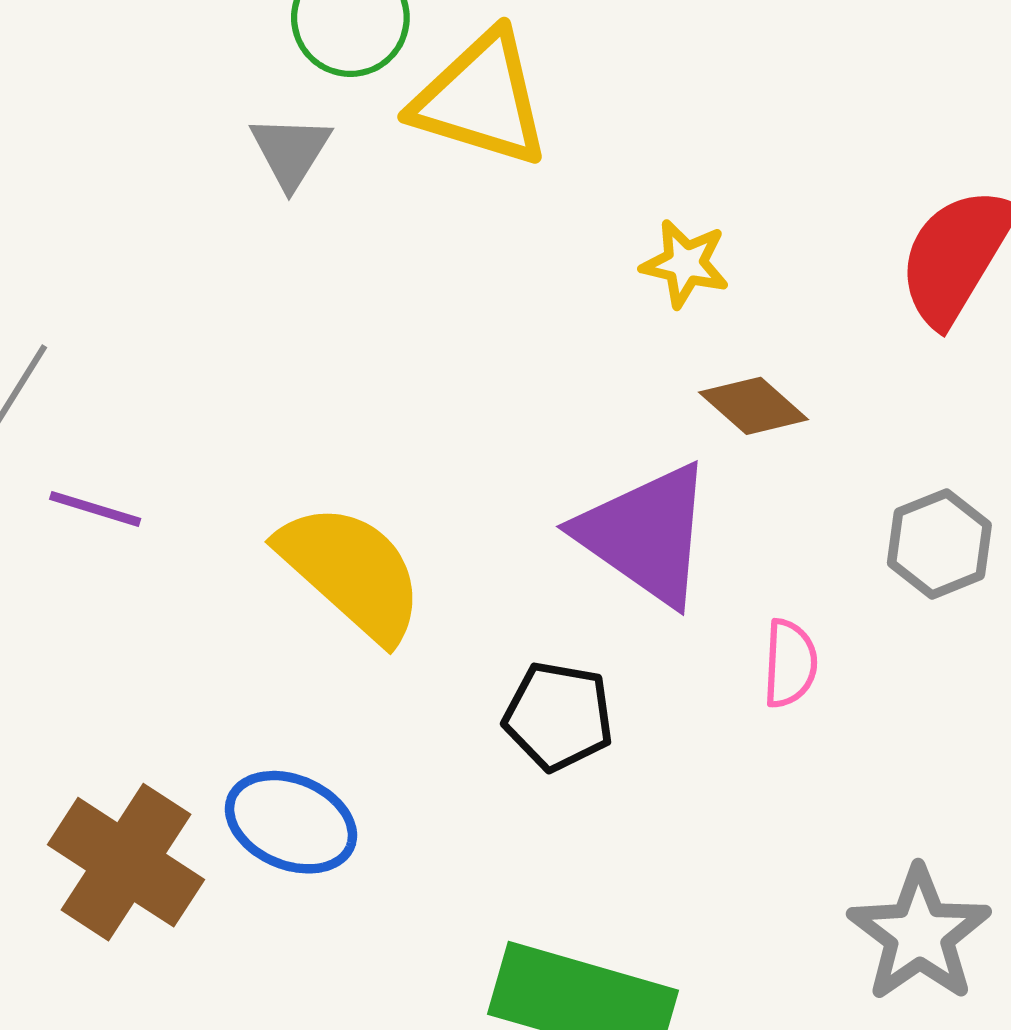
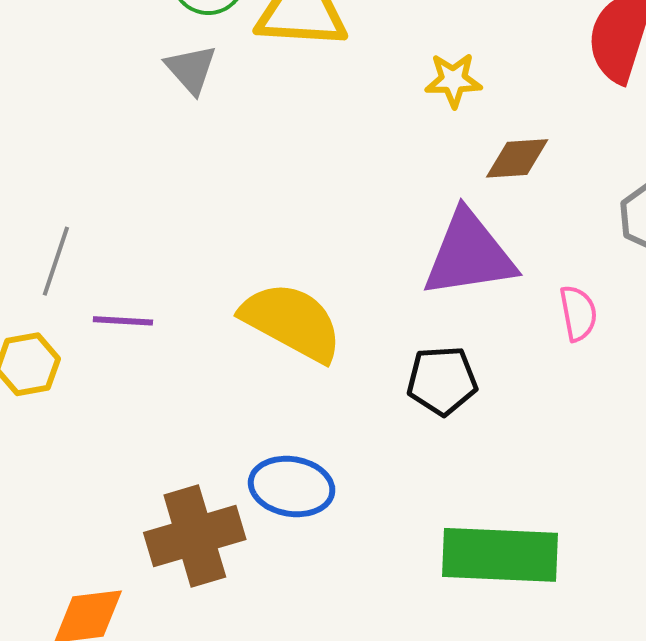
brown diamond: (754, 406) -> (517, 158), turned -32
purple triangle: (646, 534) -> (469, 254), turned -30
brown cross: (126, 862) -> (195, 536), turned -36

